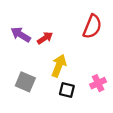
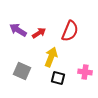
red semicircle: (92, 26) -> (70, 31), moved
pink cross: (98, 83) -> (85, 72), turned 32

